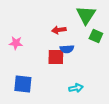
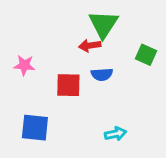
green triangle: (86, 15) -> (103, 24), moved
red square: (56, 57) -> (68, 85), moved

